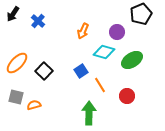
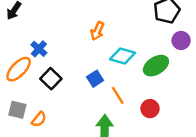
blue cross: (38, 21) -> (39, 49), moved
purple circle: (117, 32) -> (181, 40), moved
orange semicircle: (34, 105) -> (39, 119), turned 144

